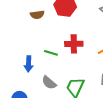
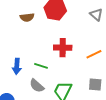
green line: (51, 53) -> (41, 66), moved

